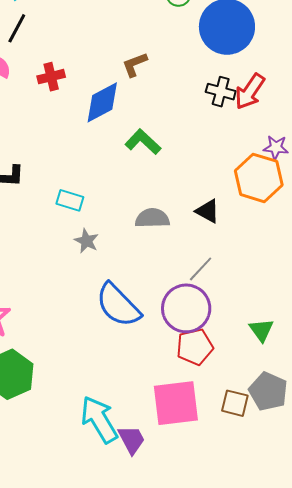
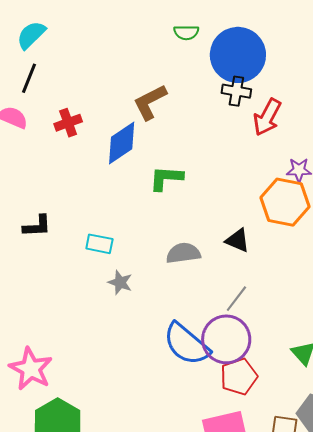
brown L-shape: (135, 64) -> (150, 102), size x1.4
black cross: (221, 92) -> (236, 91), moved
green L-shape: (143, 142) -> (166, 178), turned -33
blue semicircle: (118, 305) -> (186, 344), moved

